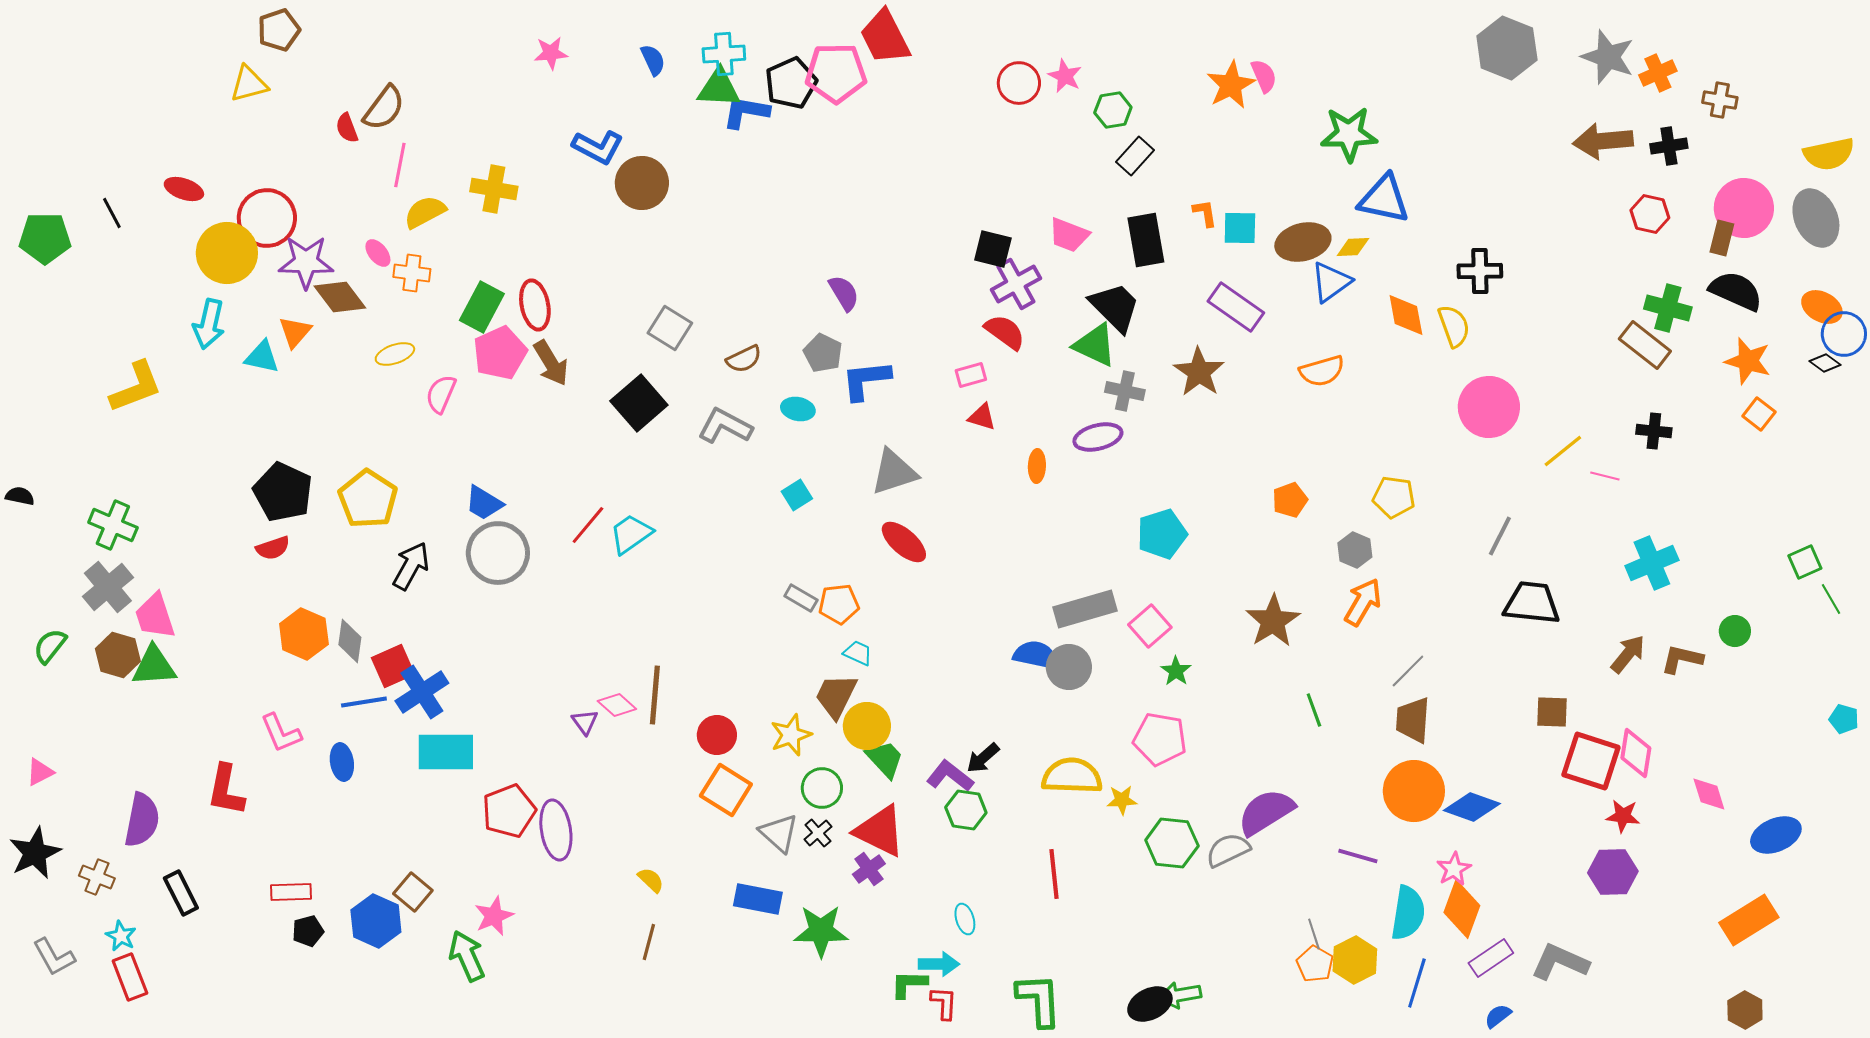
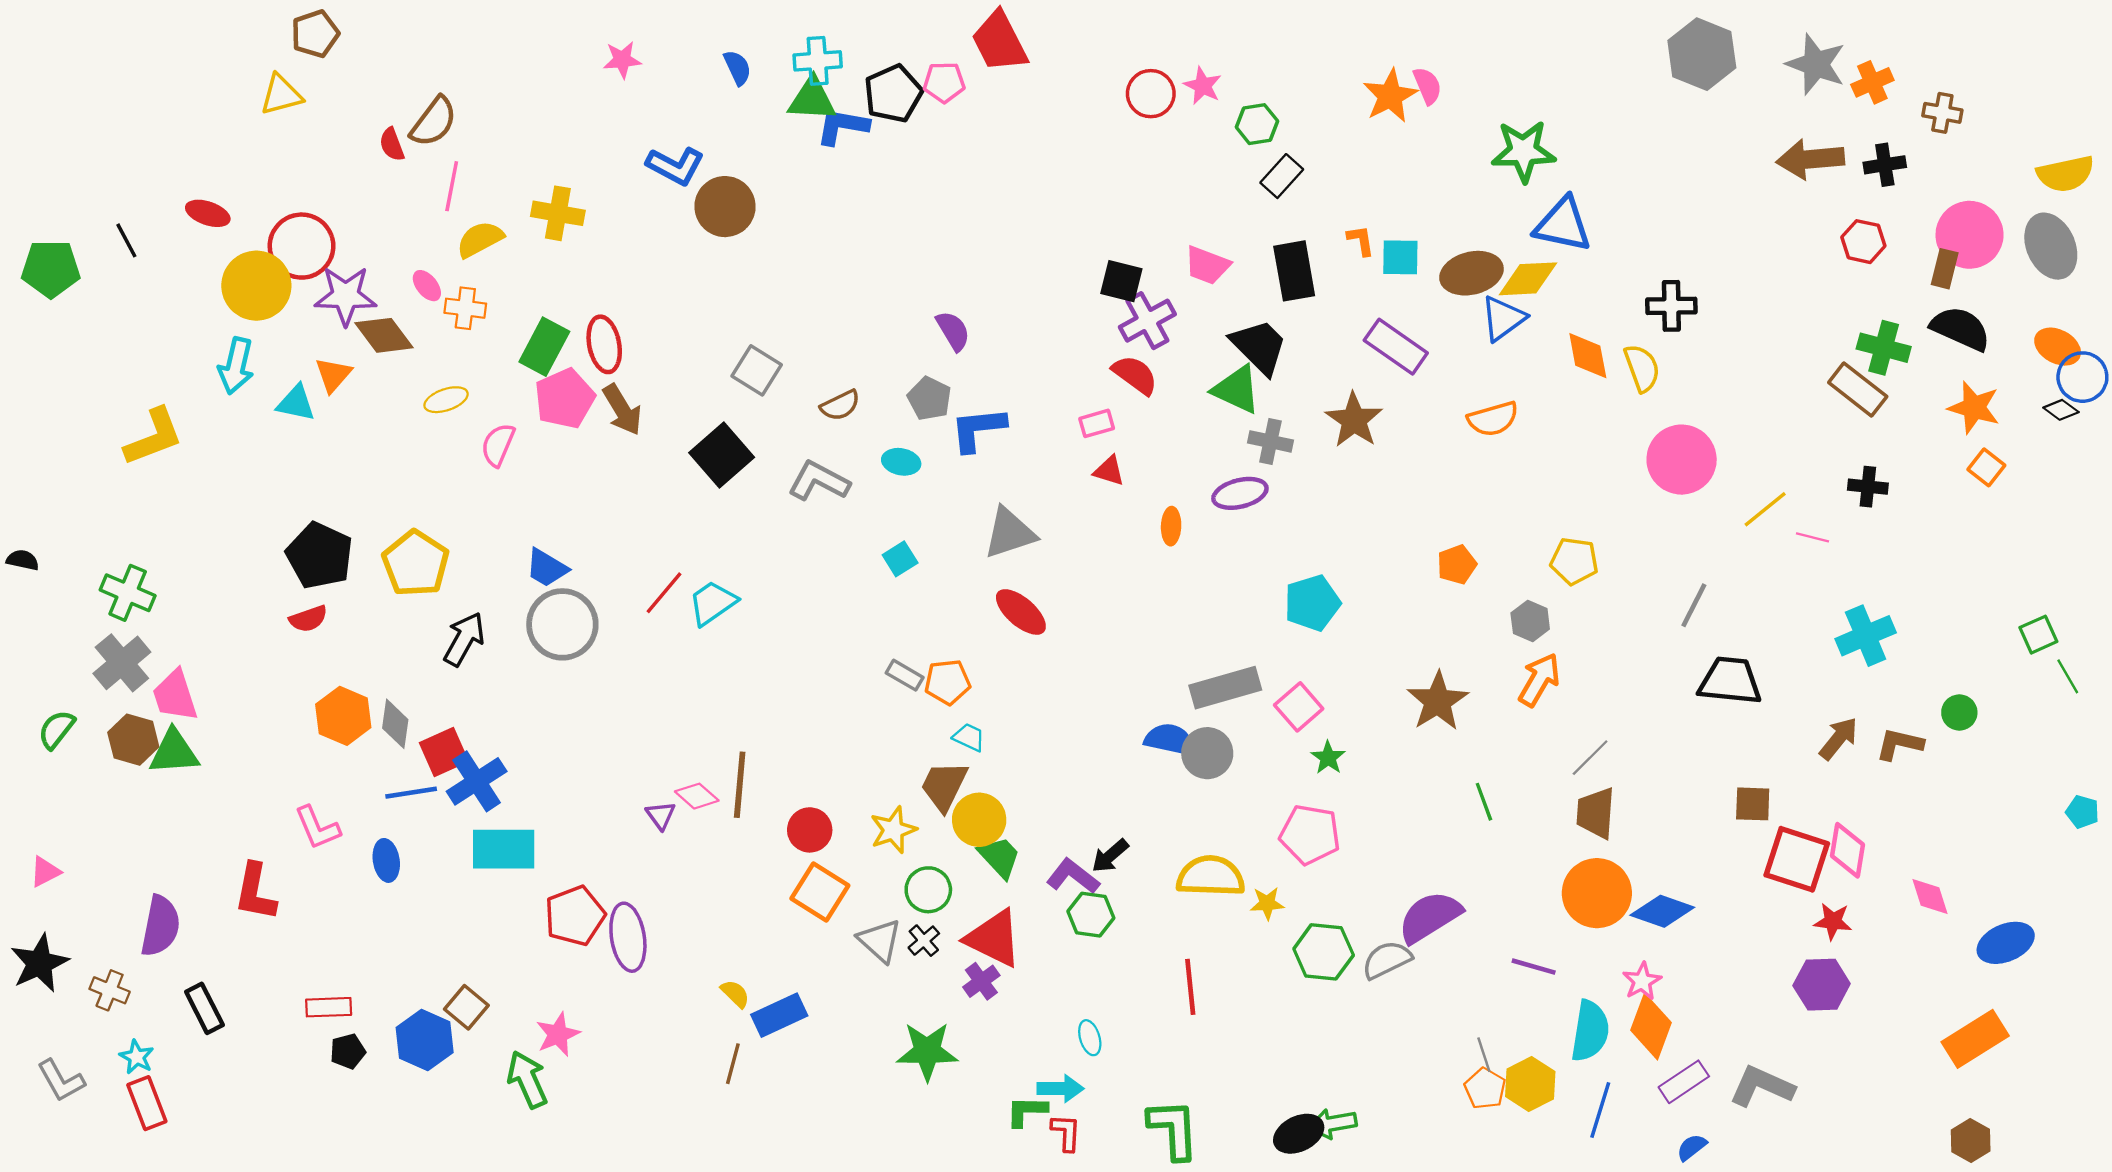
pink pentagon: (836, 73) -> (944, 82), size x0.6
yellow diamond: (1353, 247) -> (1528, 279), size x1.6
blue rectangle: (758, 899) -> (779, 1015), moved, turned -36

